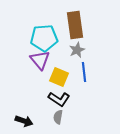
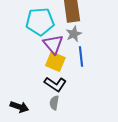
purple triangle: (40, 60) -> (53, 44), moved

